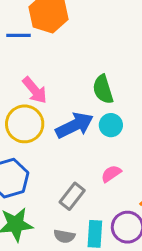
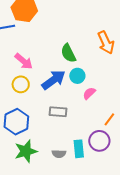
yellow circle: (25, 124) -> (21, 84), size x0.7
pink semicircle: (111, 174) -> (89, 93), moved
gray rectangle: (72, 196) -> (58, 112), moved, turned 66

